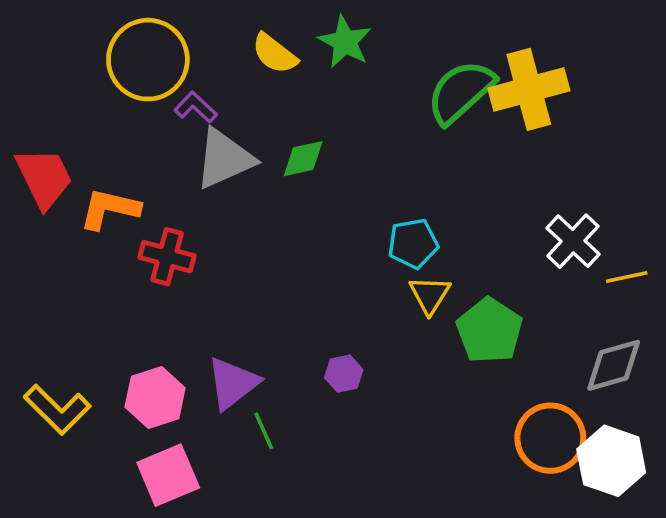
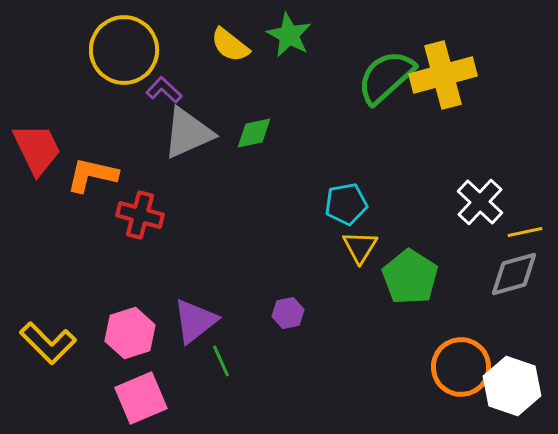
gray diamond: (614, 365) -> (514, 274), moved

